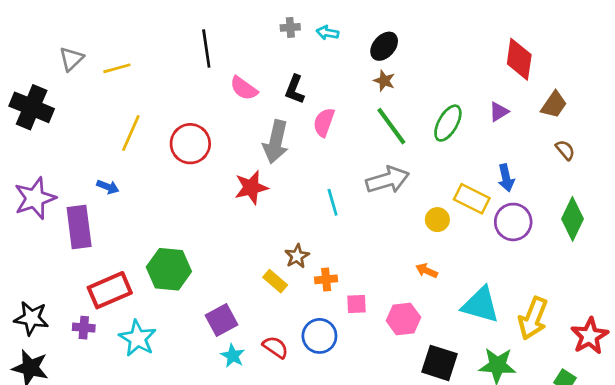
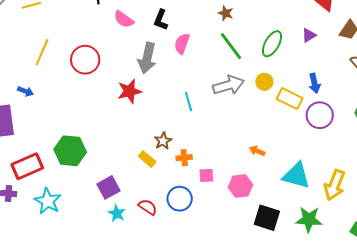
yellow circle: (437, 220) -> (264, 82), moved

